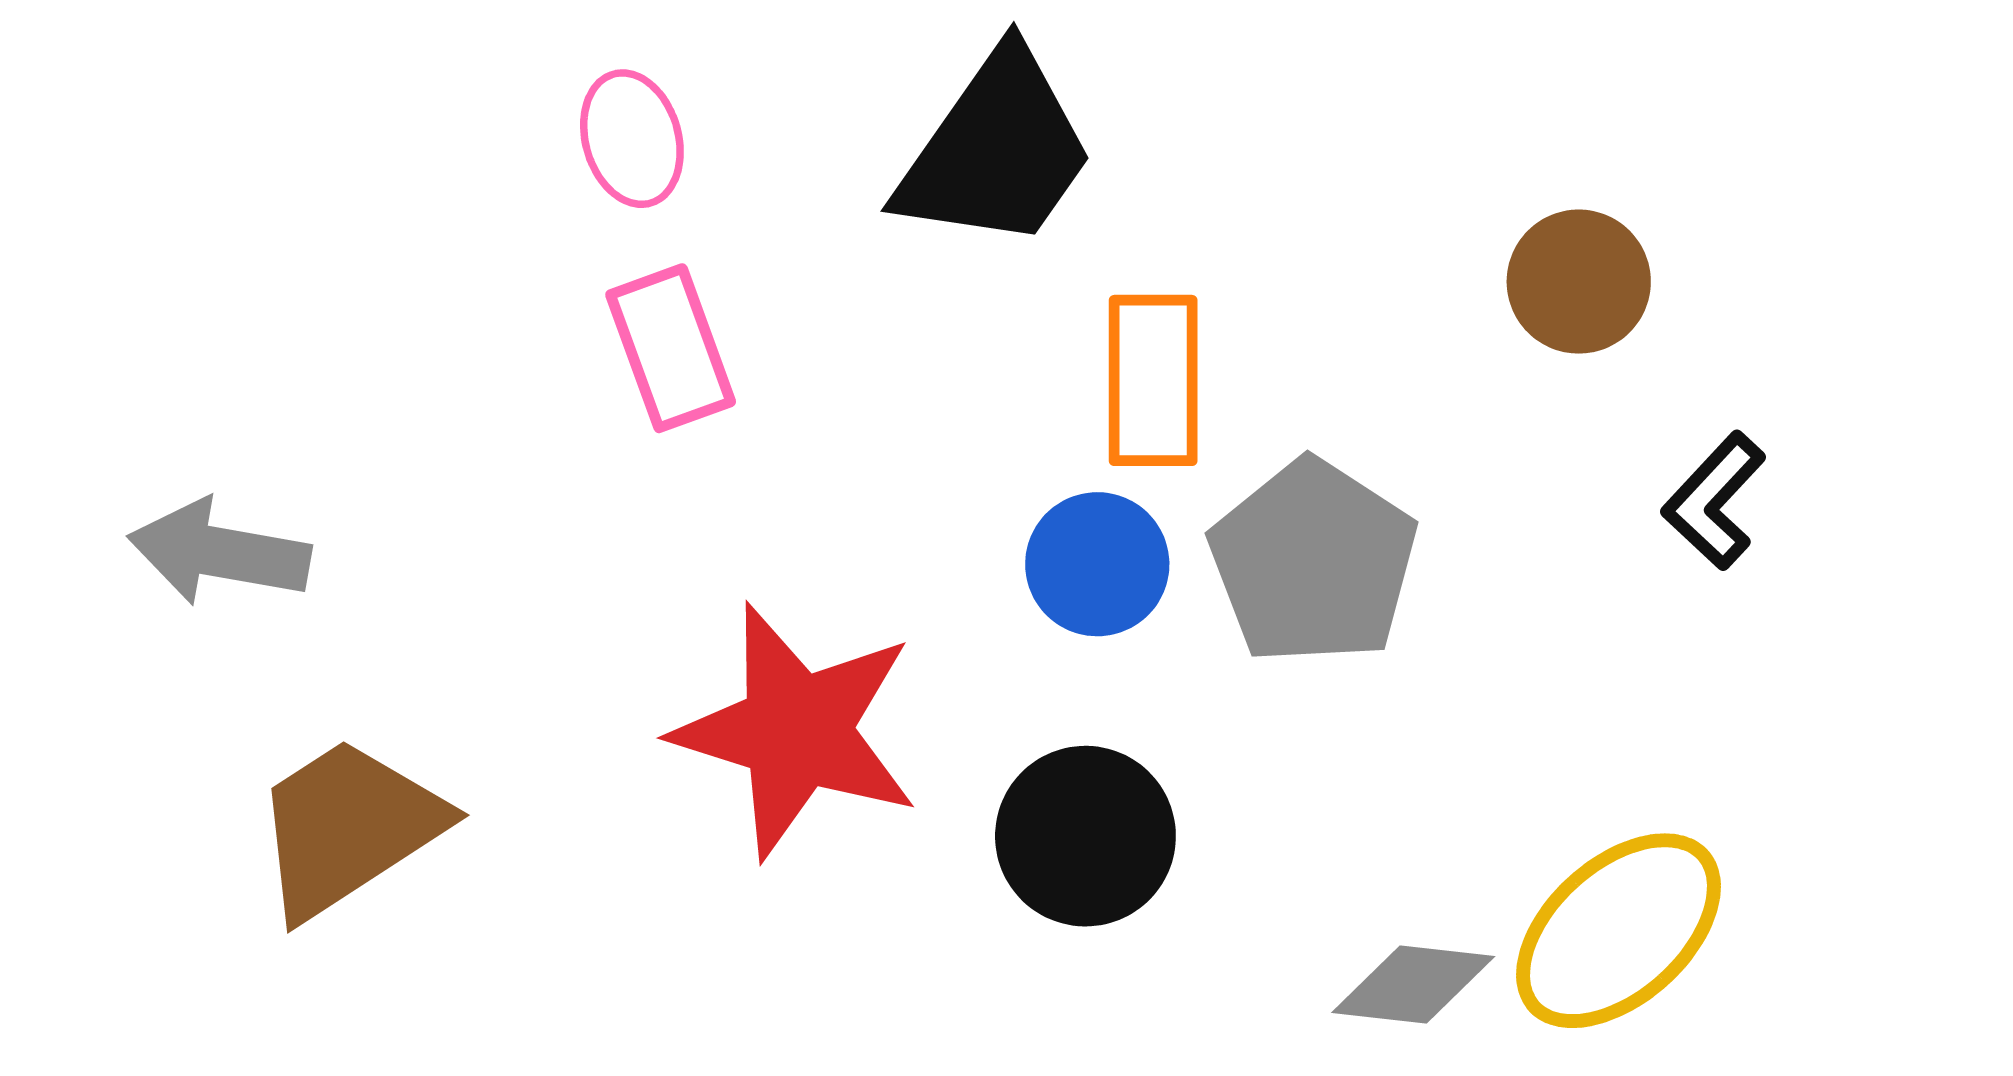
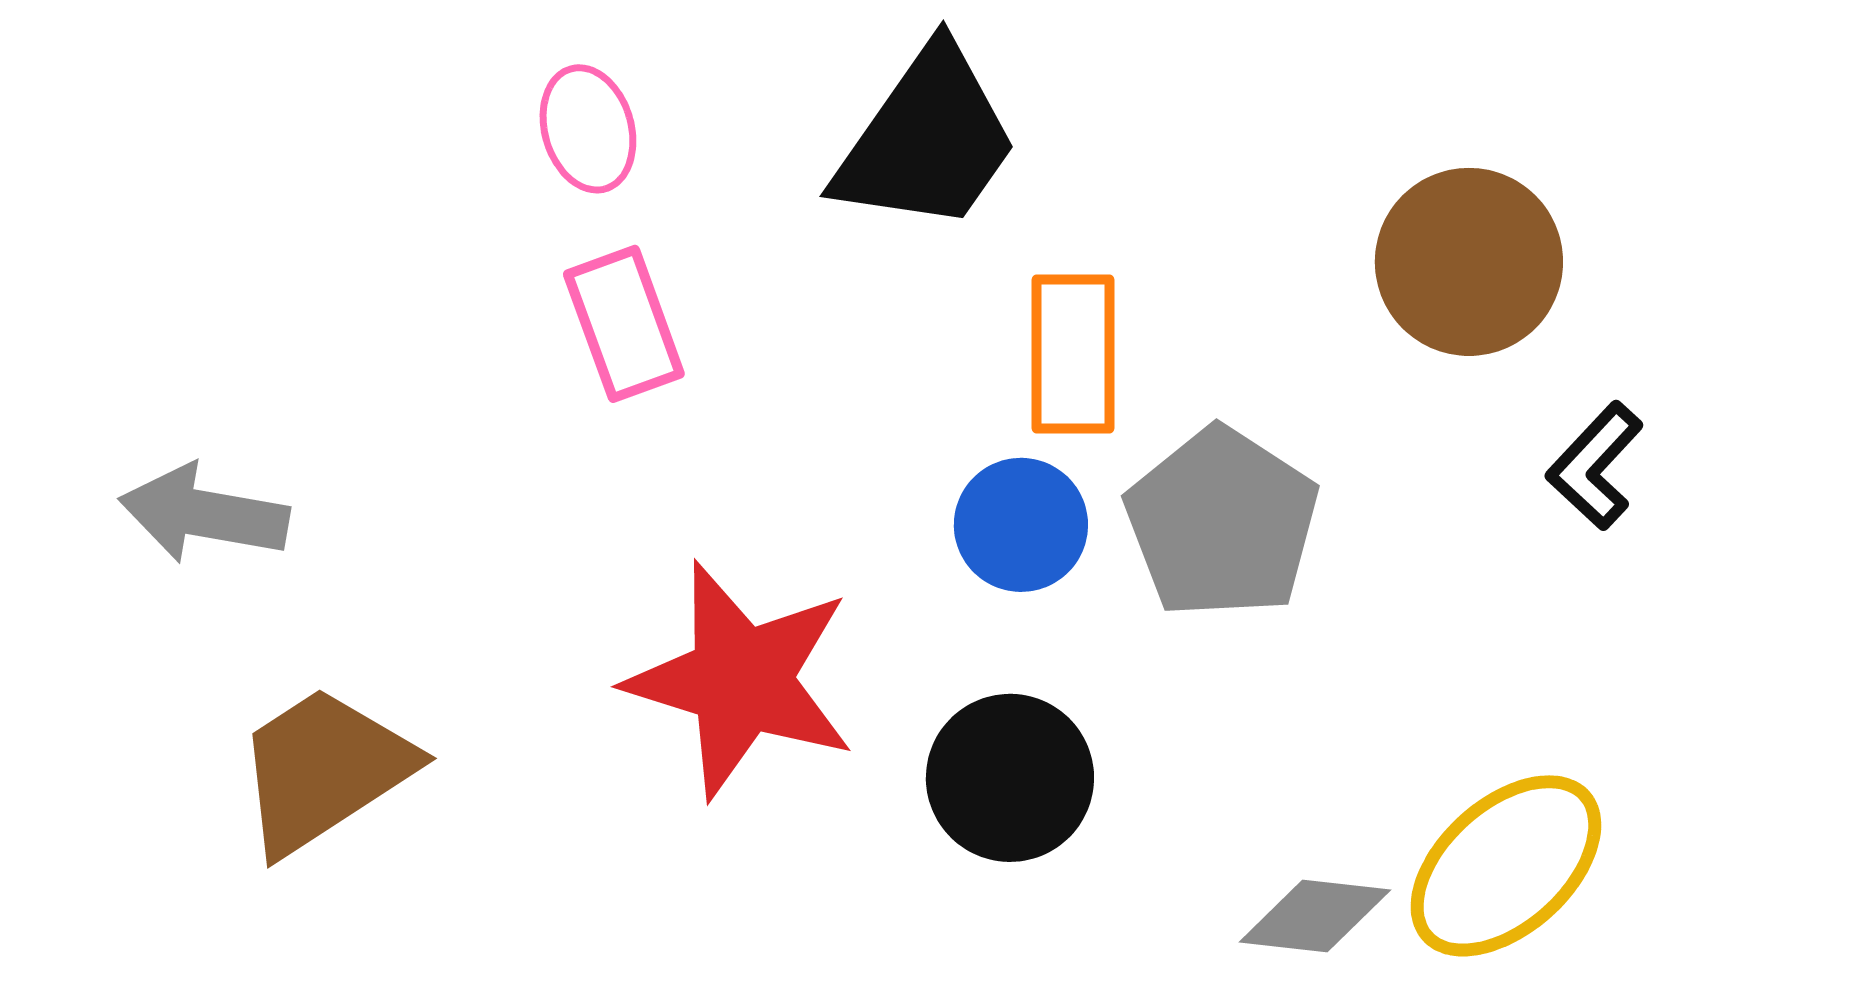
brown circle: (1579, 282) -> (1469, 262), size x1.4

